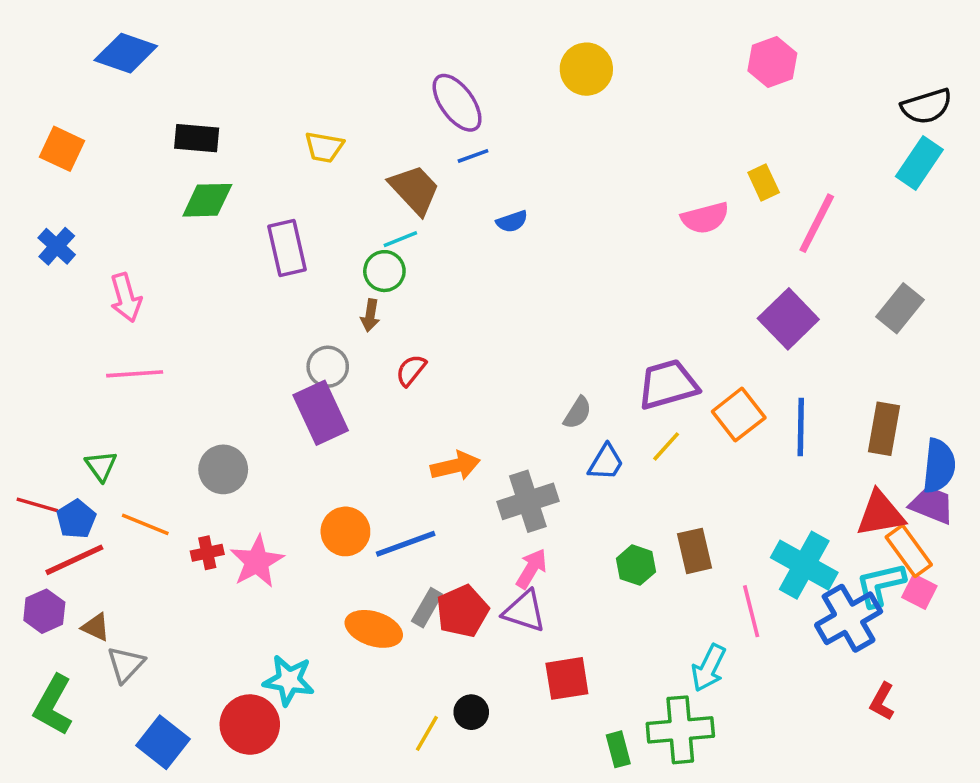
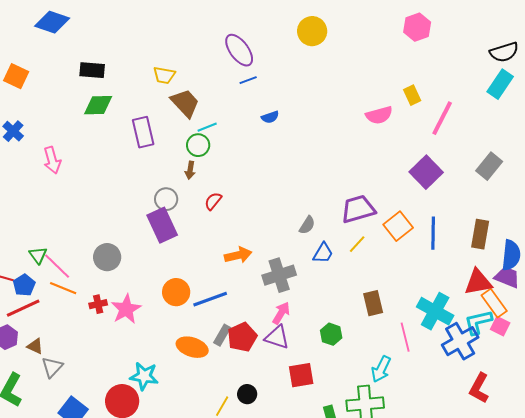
brown trapezoid: (415, 190) -> (185, 103), moved
pink line: (135, 374) -> (57, 266), moved, turned 48
green hexagon: (636, 565) -> (331, 334), moved
red L-shape: (882, 702) -> (479, 388), size x1.4

